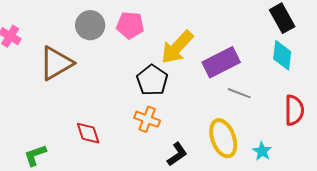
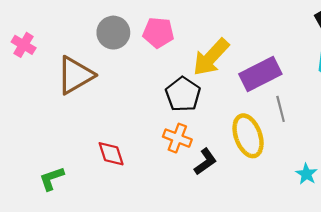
gray line: (239, 93) -> (281, 109), turned 55
yellow ellipse: (223, 138) -> (248, 136), moved
black L-shape: (177, 154) -> (205, 162), moved

